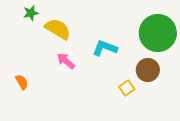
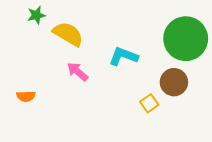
orange semicircle: (22, 82) -> (26, 96), turned 119

